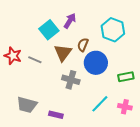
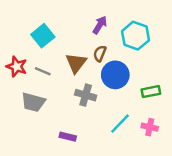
purple arrow: (70, 21) -> (100, 25), moved
cyan square: (49, 30) -> (43, 36), moved
gray trapezoid: (27, 105) -> (33, 102), moved

